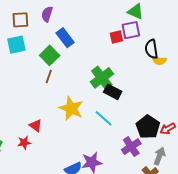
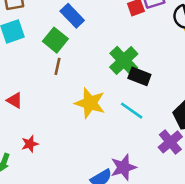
red triangle: (36, 126) -> (15, 100), moved
red star: (24, 143) -> (30, 144), moved

